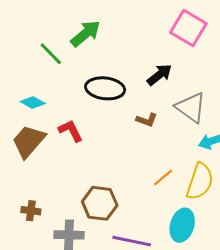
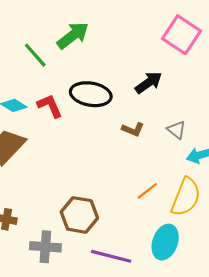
gray triangle: (191, 107) -> (177, 130), moved, size x0.6
red L-shape: (71, 131) -> (50, 106), moved

